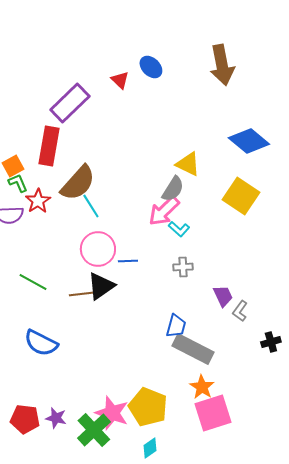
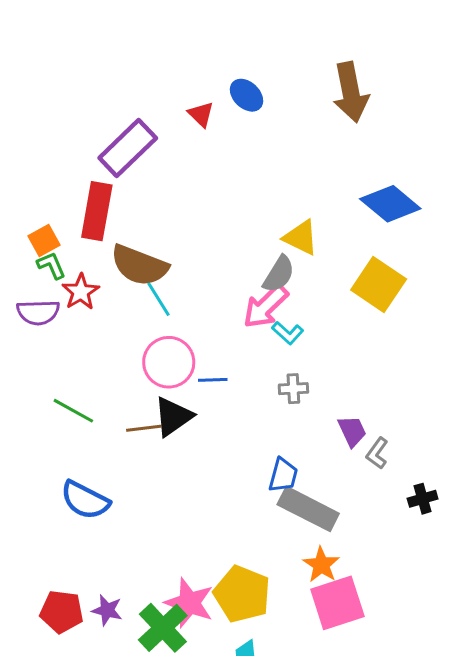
brown semicircle: (78, 183) -> (139, 265), turned 69

